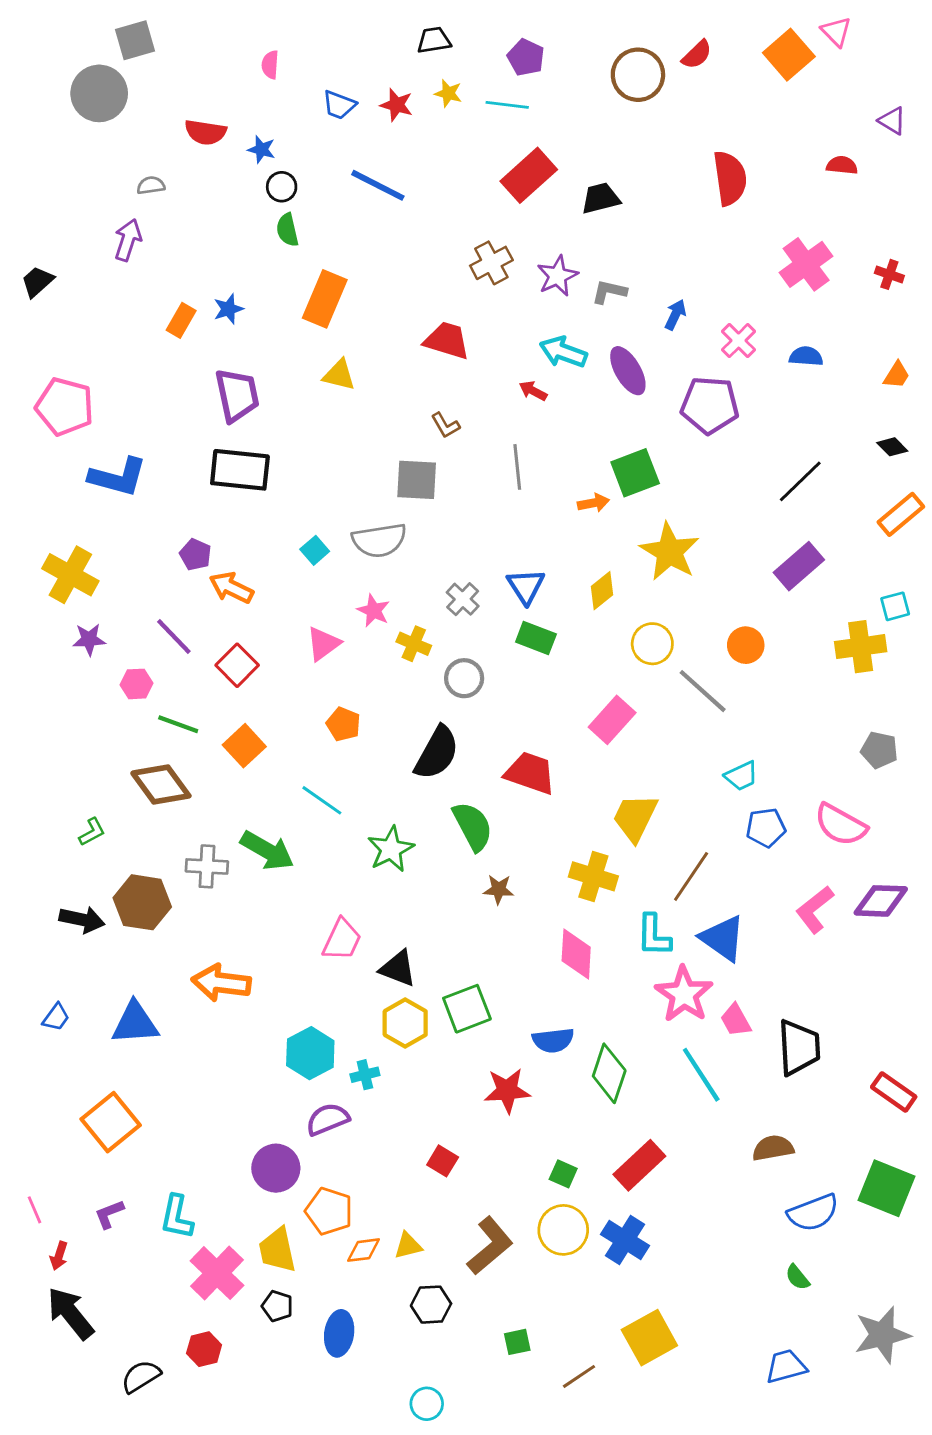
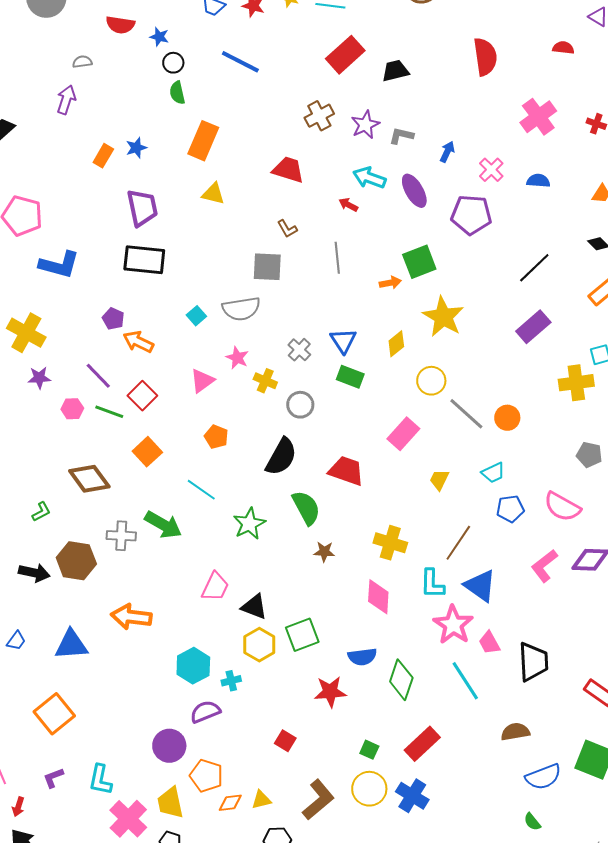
orange circle: (746, 645) -> (507, 418), moved
green line: (178, 724) -> (109, 412), moved
yellow trapezoid: (635, 818) -> (439, 480), moved, size x0.6

